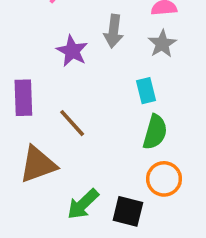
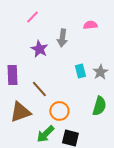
gray star: (162, 44) -> (100, 72), moved
green semicircle: (155, 132) -> (99, 106), moved
orange circle: (164, 179) -> (59, 111), moved

